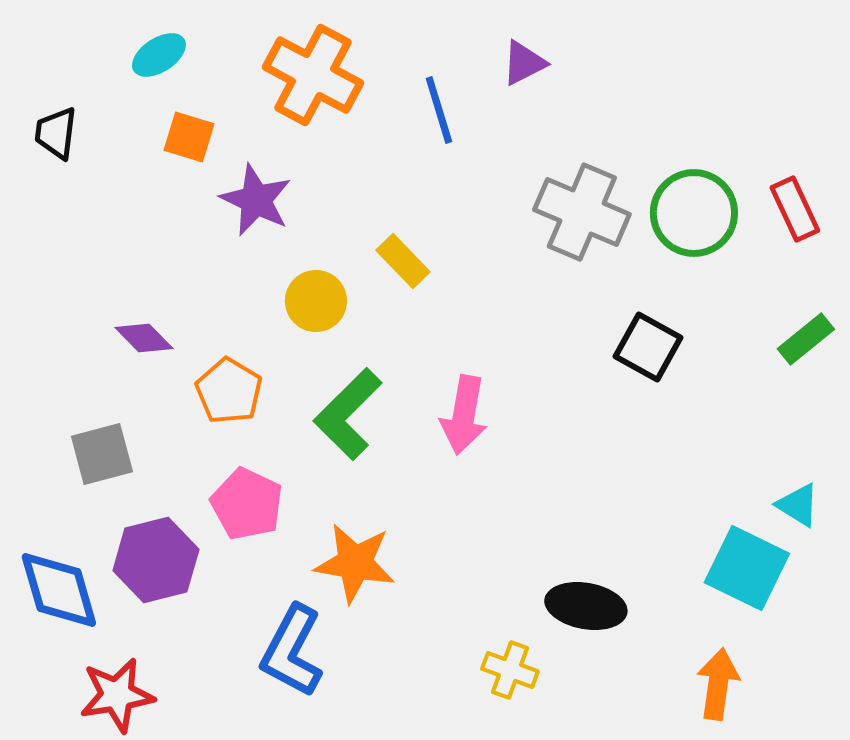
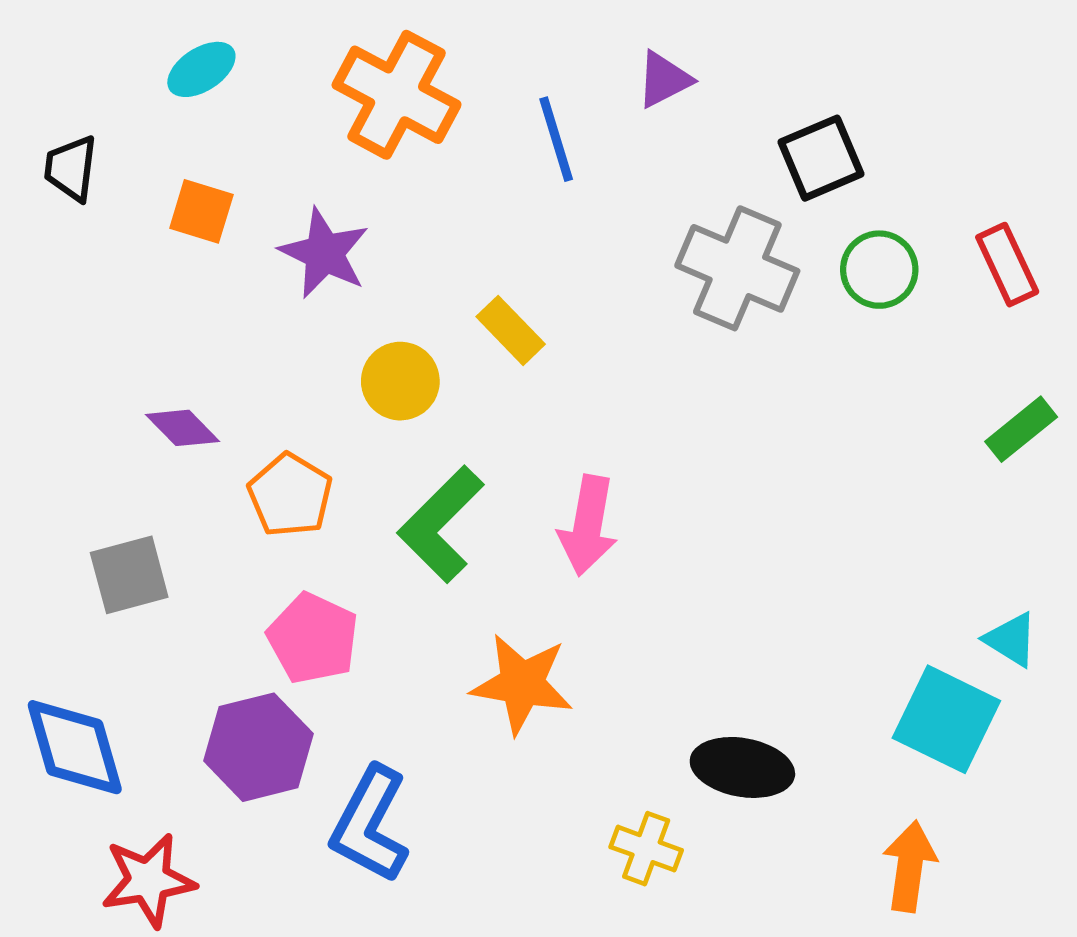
orange square: (189, 137) -> (201, 211), moved
green circle: (694, 213) -> (879, 270), size x0.7
black square: (648, 347) -> (821, 158), moved, turned 38
purple hexagon: (156, 560) -> (258, 747), moved
orange star: (355, 563) -> (522, 684), moved

